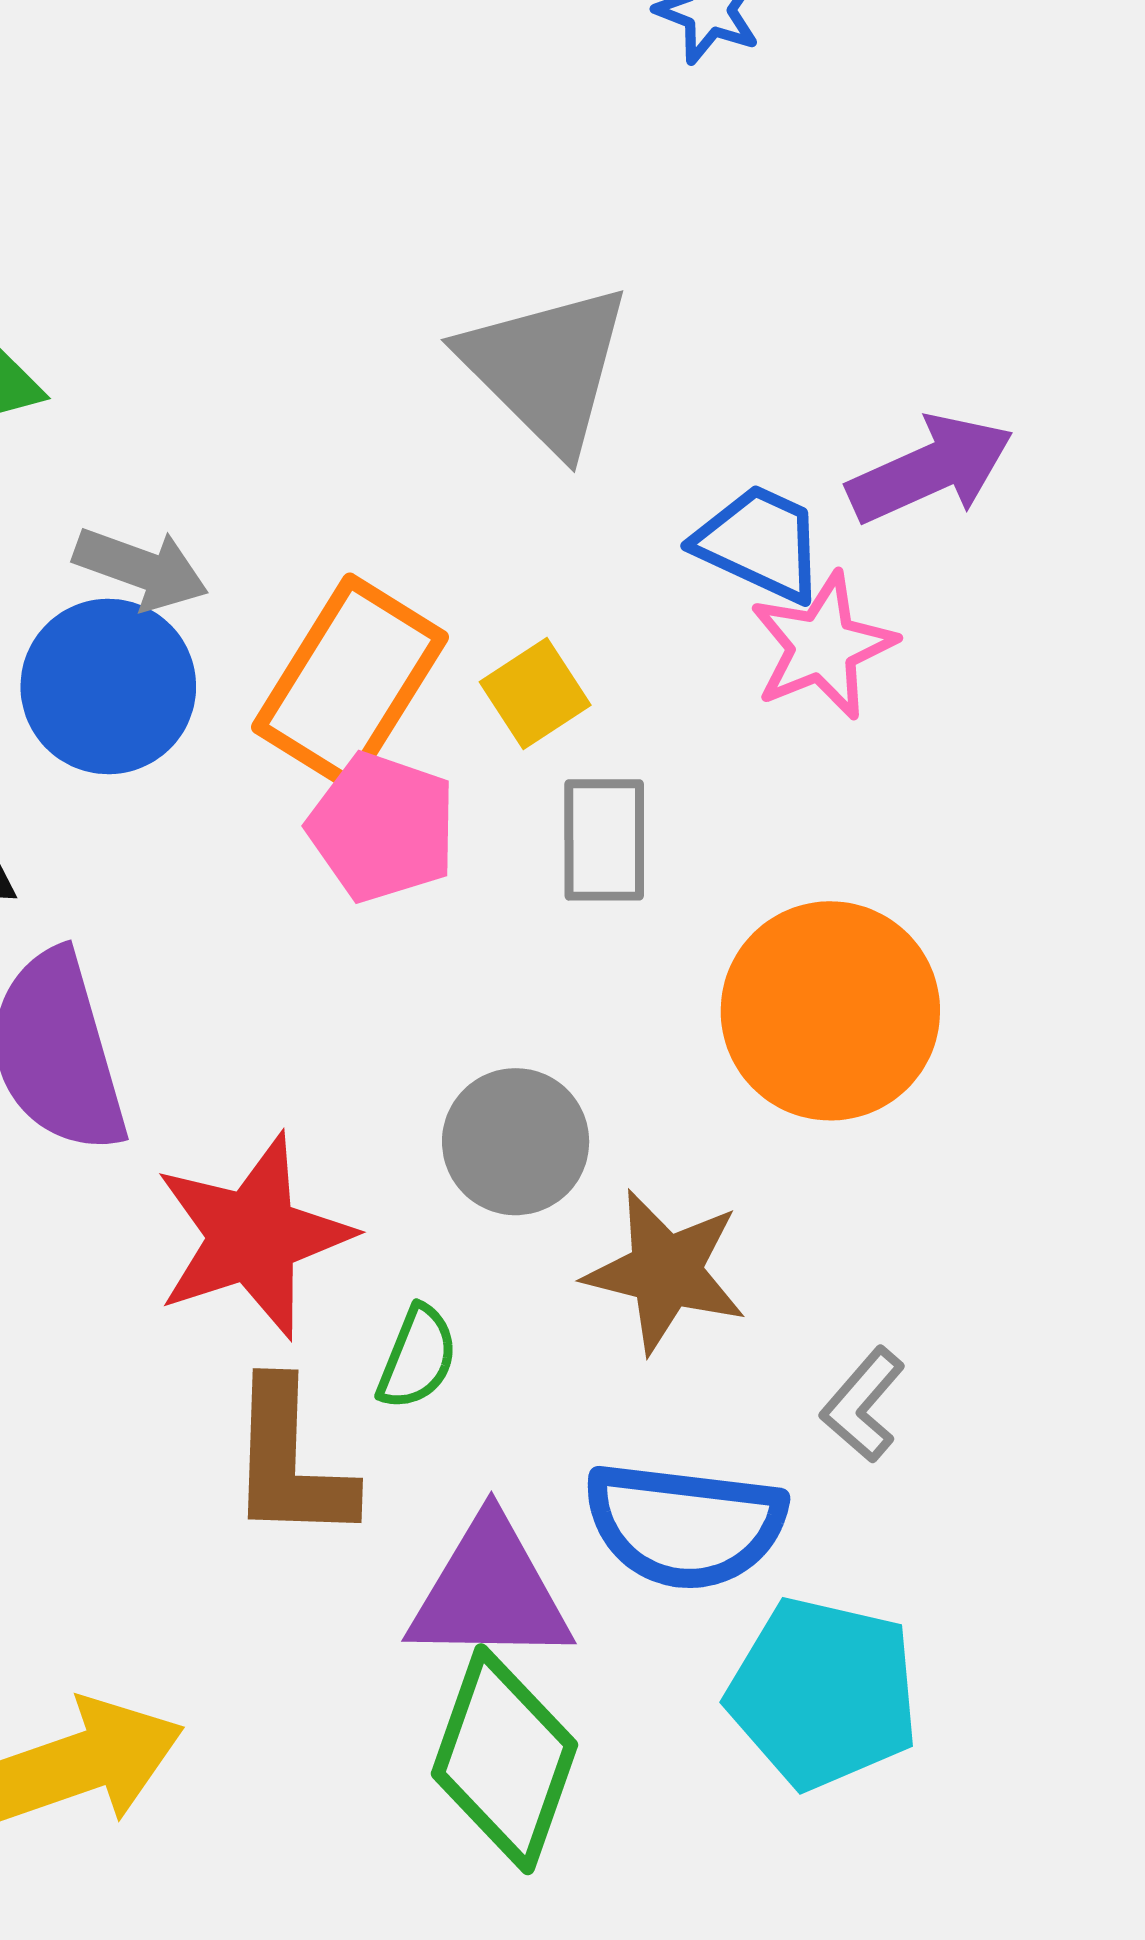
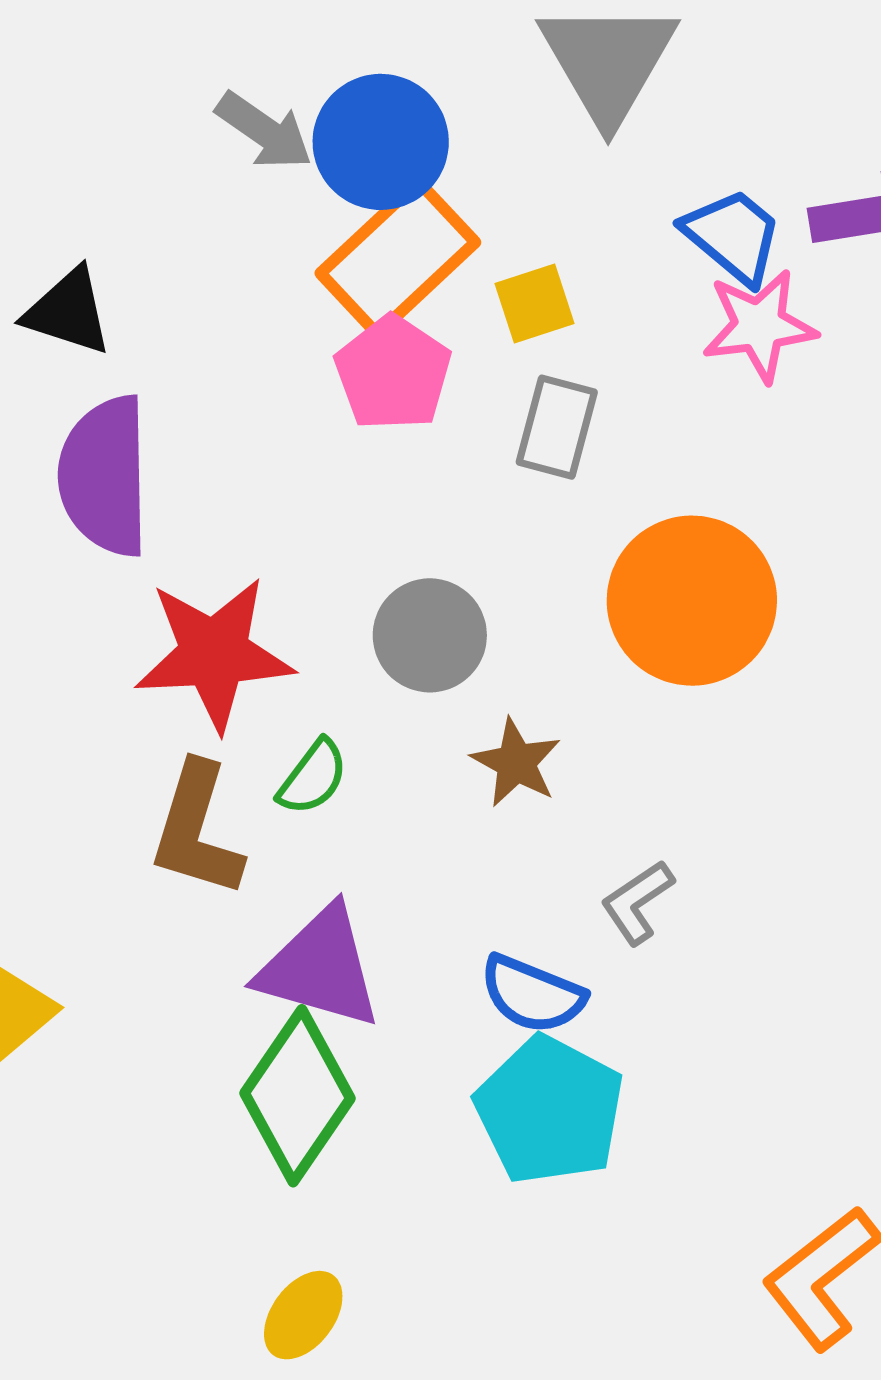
blue circle: (108, 687) -> (381, 142), moved
brown star: (666, 1271) -> (516, 763), size x0.7
blue semicircle: (685, 1525) -> (532, 994), moved, size x0.7

